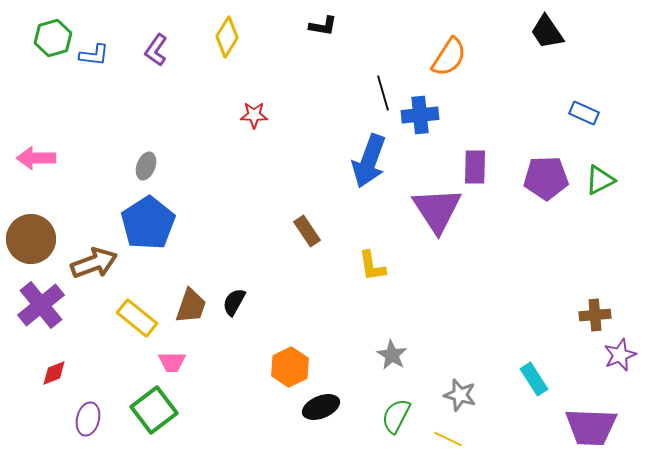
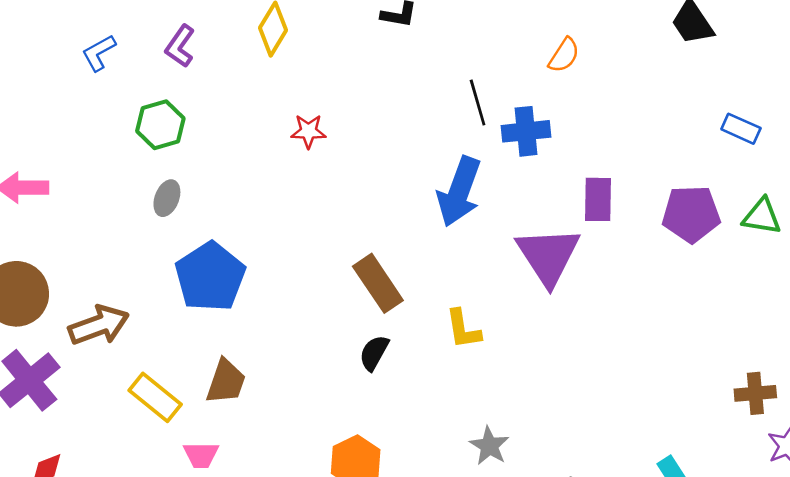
green hexagon: (53, 38) -> (160, 125), moved
blue L-shape: (94, 55) -> (99, 53), turned 144
orange semicircle: (449, 57) -> (564, 55), size x0.7
green triangle: (600, 180) -> (762, 216), turned 36
blue pentagon: (148, 223) -> (210, 277), moved
brown rectangle: (307, 231) -> (378, 283), size x1.4
black semicircle: (234, 302) -> (374, 353), moved

